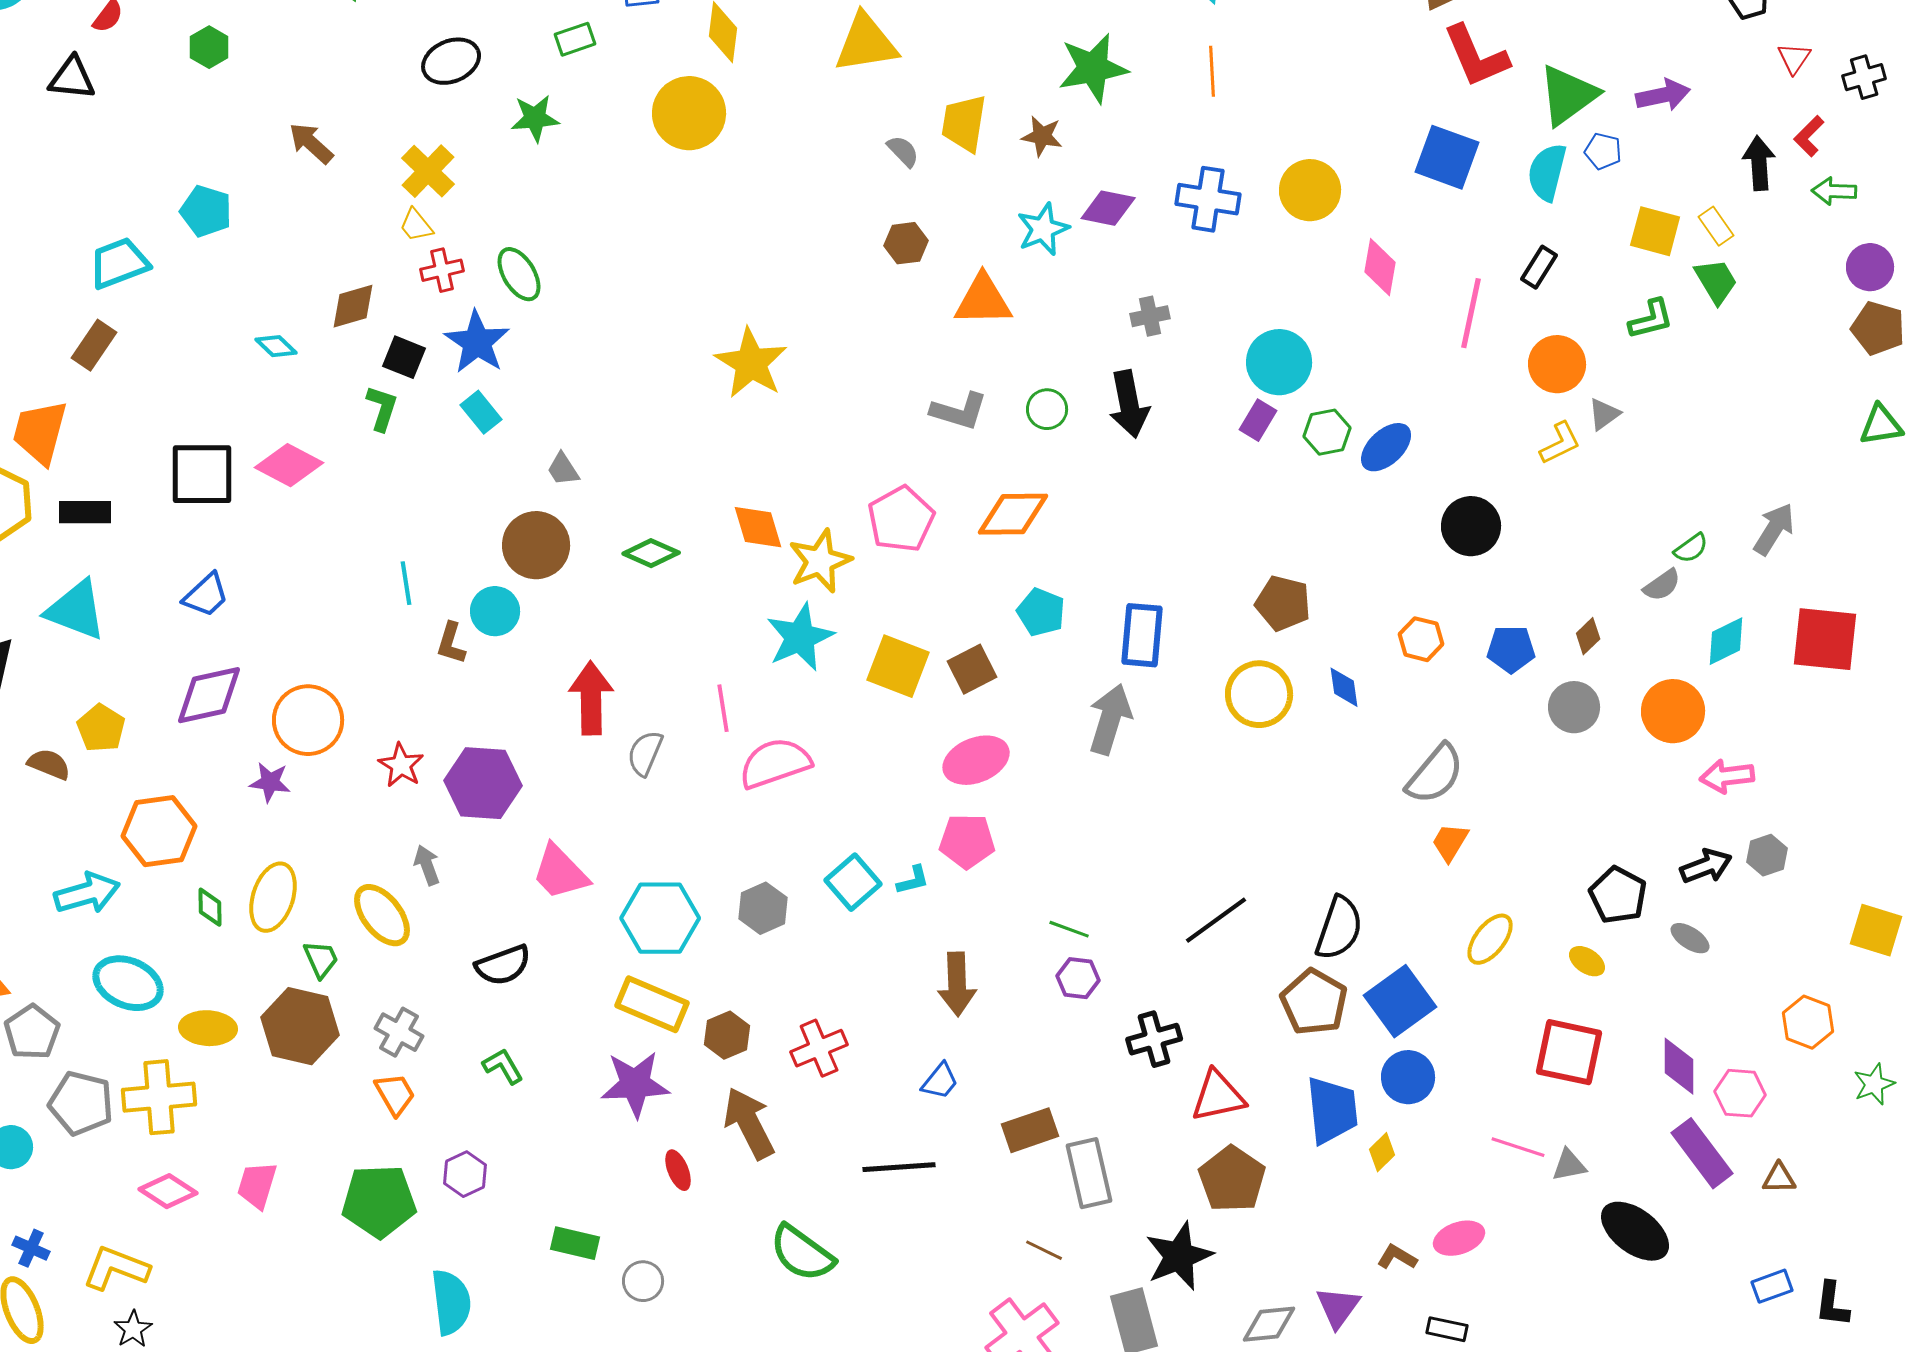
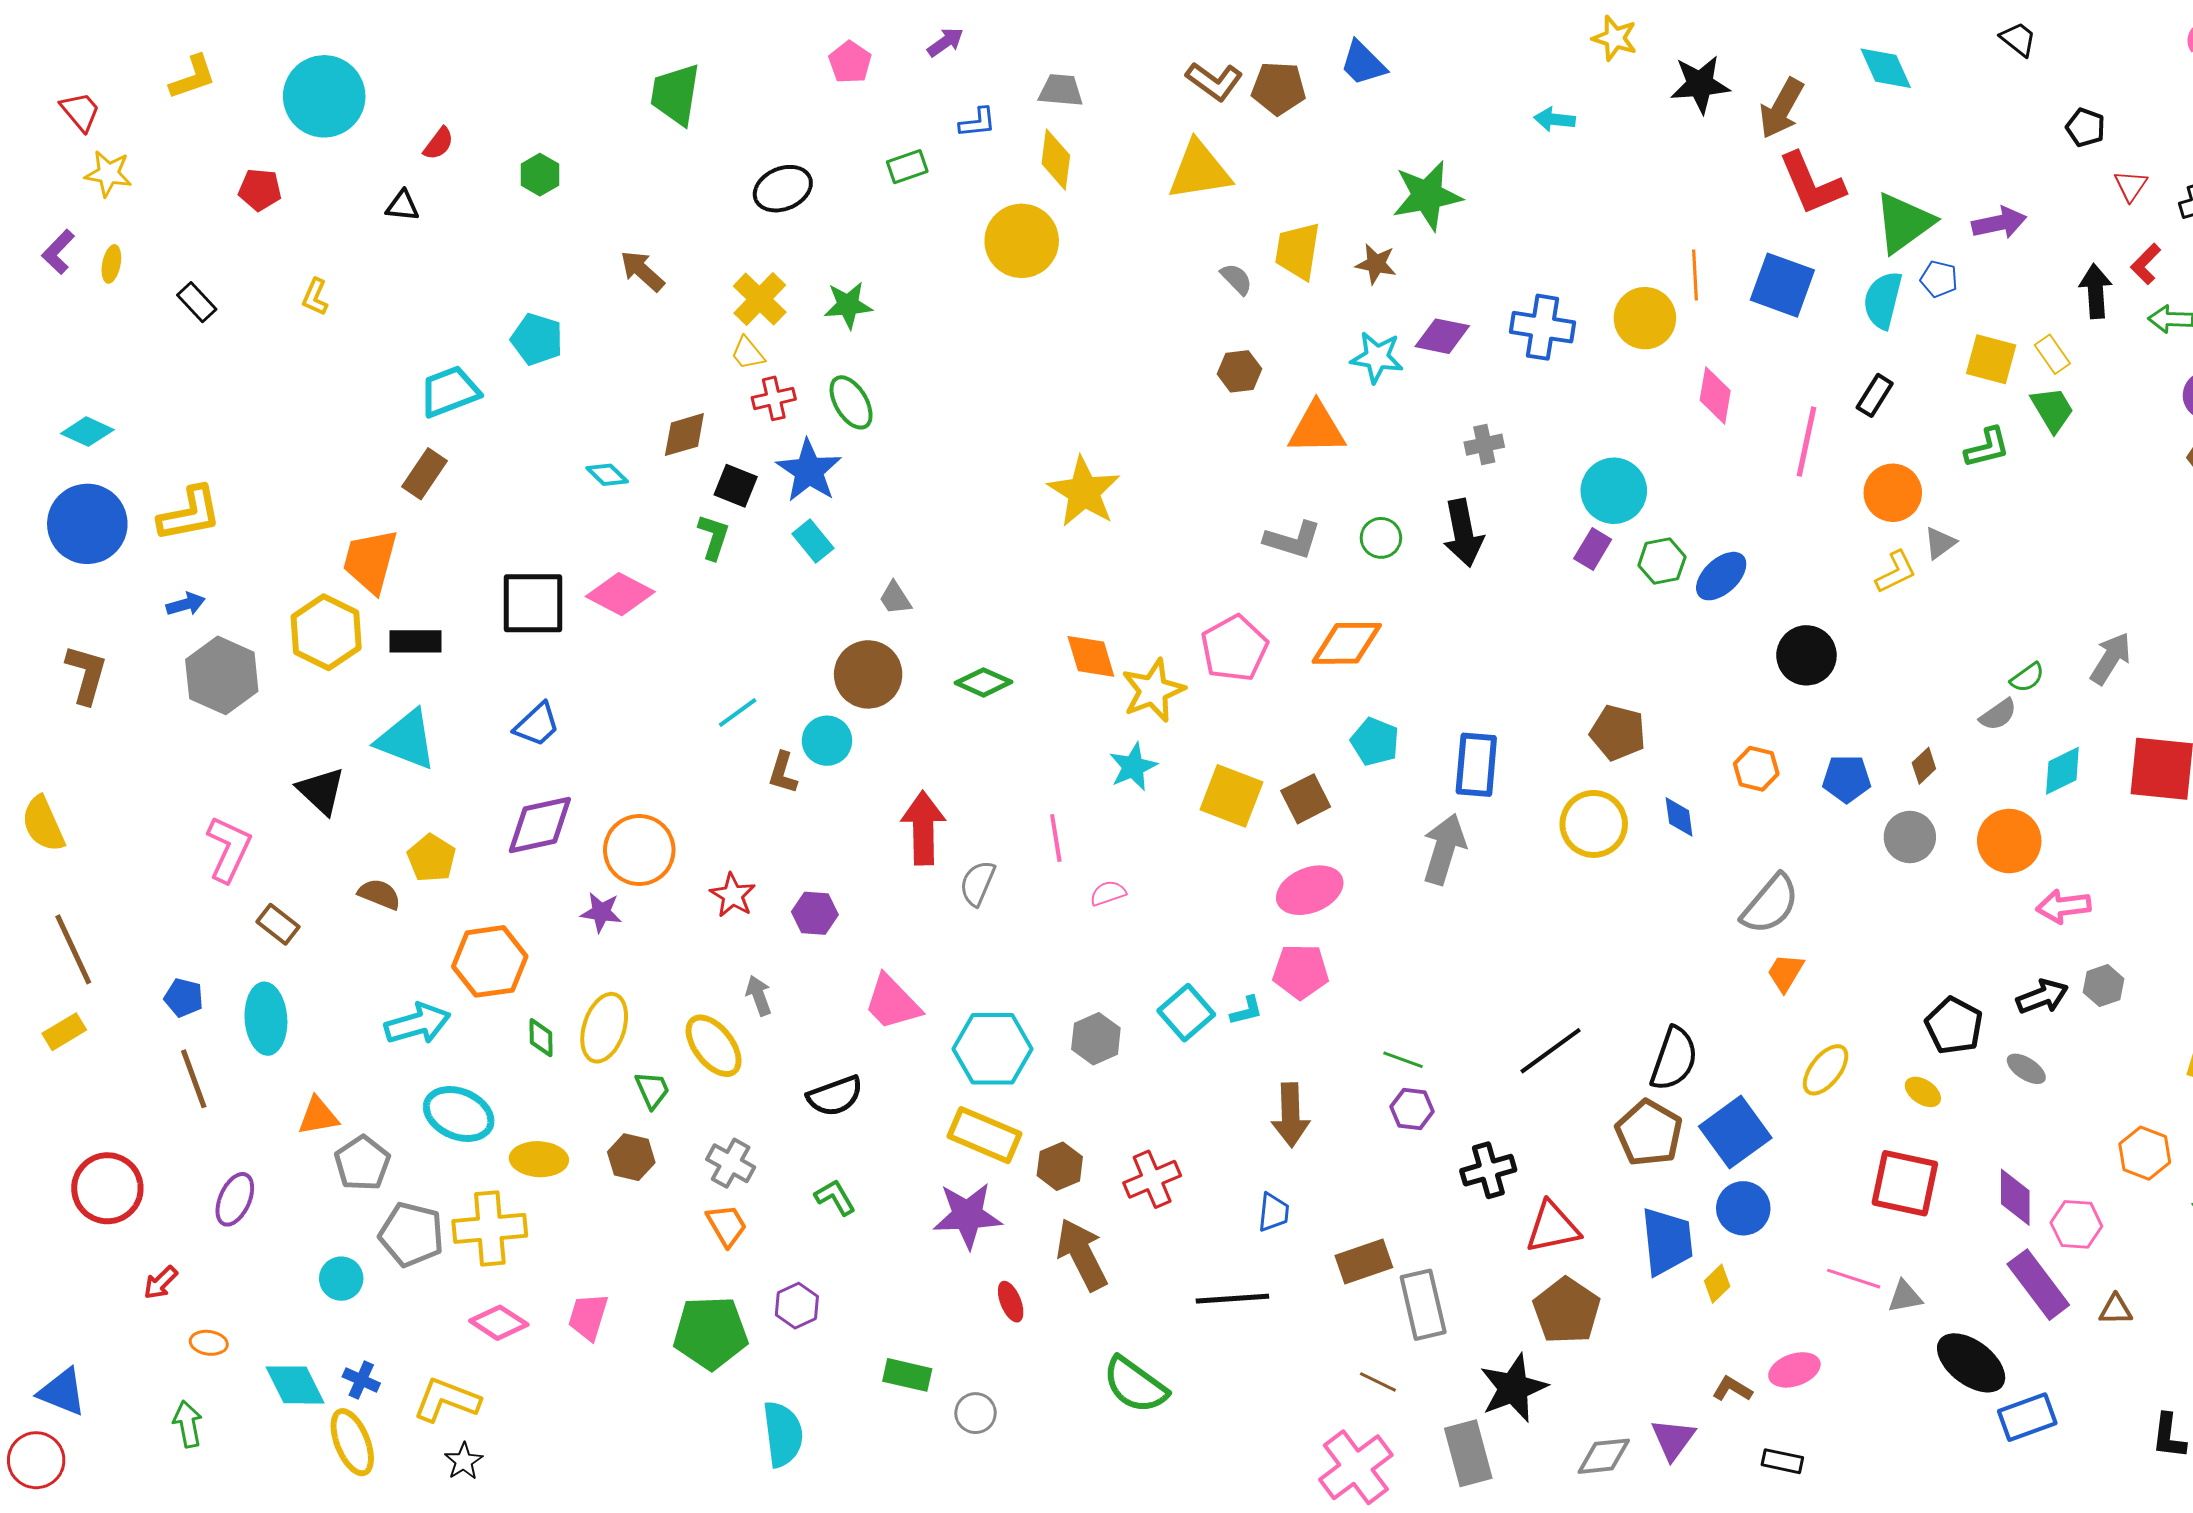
orange line: (1212, 71) -> (1695, 275), moved
black triangle: (72, 78) -> (402, 206), size x0.7
green star: (535, 118) -> (848, 305), moved
cyan star: (1043, 229) -> (1377, 357), turned 30
cyan line: (406, 583) -> (738, 713), turned 63
cyan star: (800, 637) -> (1133, 767), size x0.7
pink semicircle: (775, 763) -> (1108, 893), size x0.5
purple hexagon: (483, 783) -> (815, 913), size x0.6
brown hexagon: (300, 1026) -> (631, 1157), size x0.6
blue trapezoid: (940, 1081) -> (1274, 1212), turned -33
blue rectangle: (1772, 1286) -> (2027, 1417), moved, size x1.4

